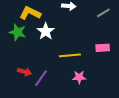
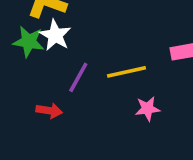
white star: (46, 31) -> (55, 35), moved
purple line: (41, 78) -> (78, 77), moved

